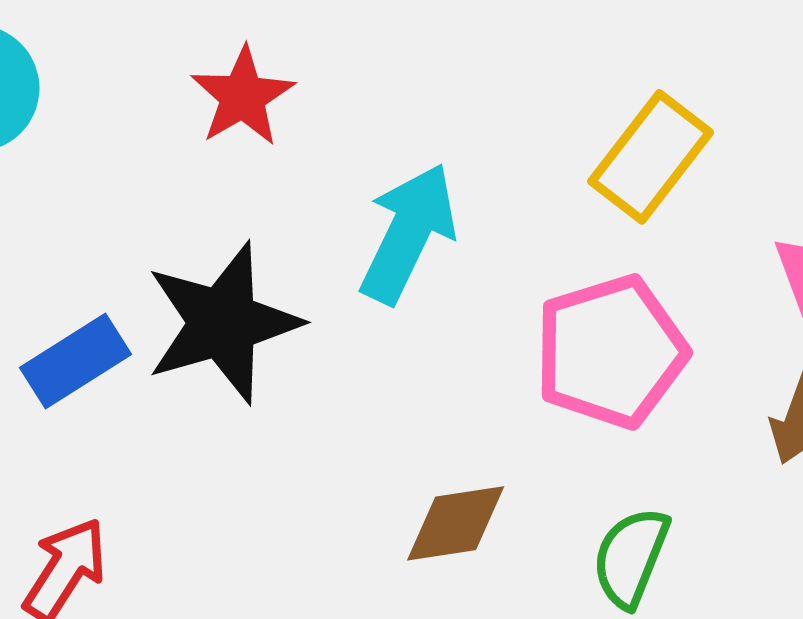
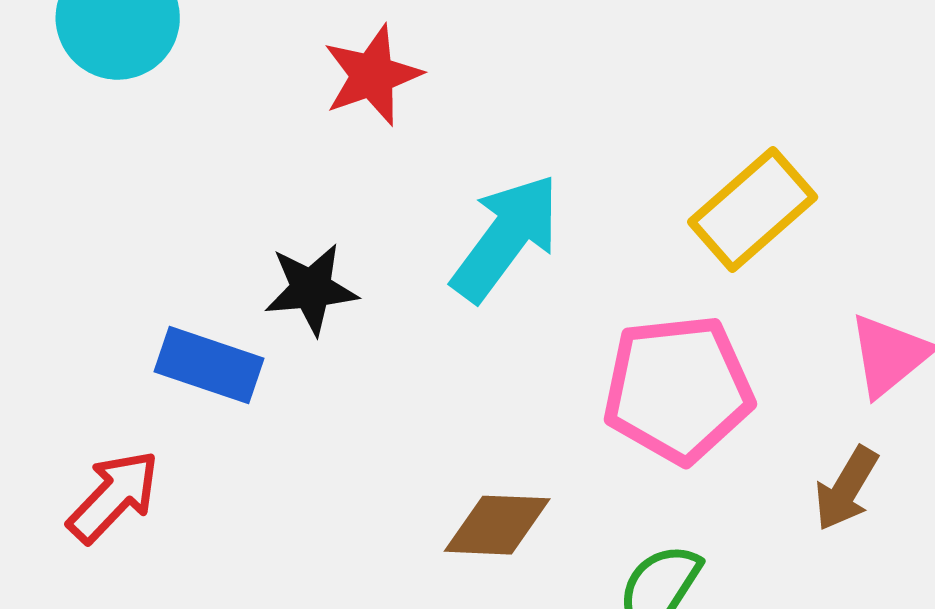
black star: (223, 323) -> (311, 289), size x0.6
blue rectangle: (76, 361) -> (209, 365), moved, turned 40

